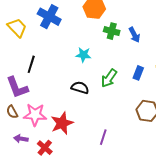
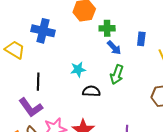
blue arrow: (134, 35) -> (114, 48), moved
cyan star: (83, 55) -> (78, 69), moved
blue rectangle: (138, 73) -> (141, 39), moved

